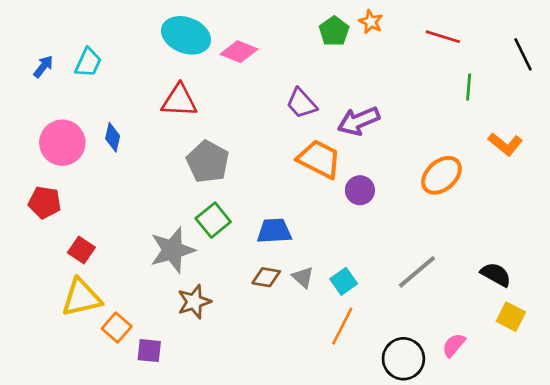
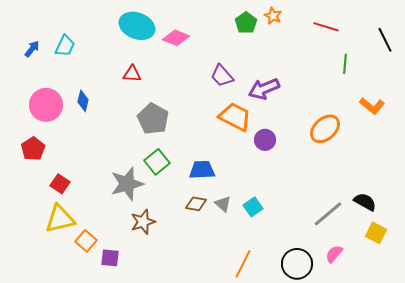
red triangle: (179, 101) -> (132, 74), size x0.7
red pentagon: (45, 202) -> (33, 149), turned 30
gray line: (417, 272) -> (328, 214), moved
orange line: (342, 326) -> (243, 264), moved

